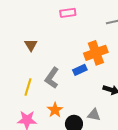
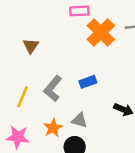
orange cross: (96, 53) -> (101, 32), moved, turned -30
gray triangle: (94, 115) -> (79, 120), moved

